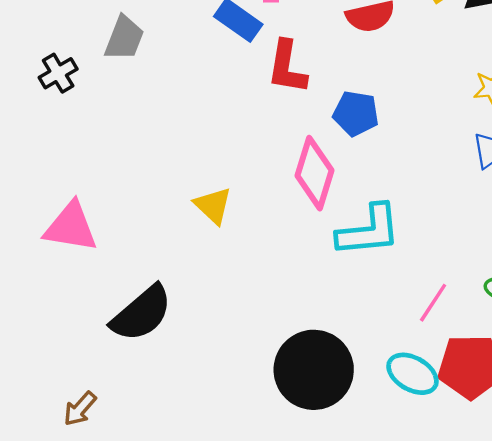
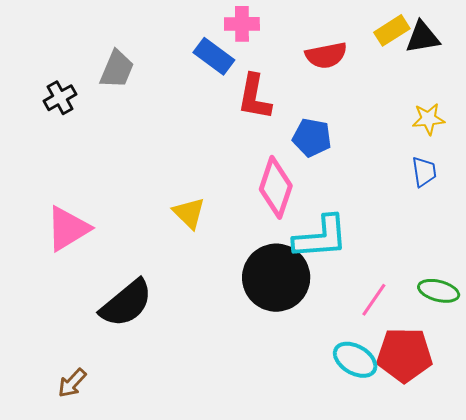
pink triangle: (71, 227) -> (68, 228), turned -42
black circle: (314, 370) -> (276, 278), moved

